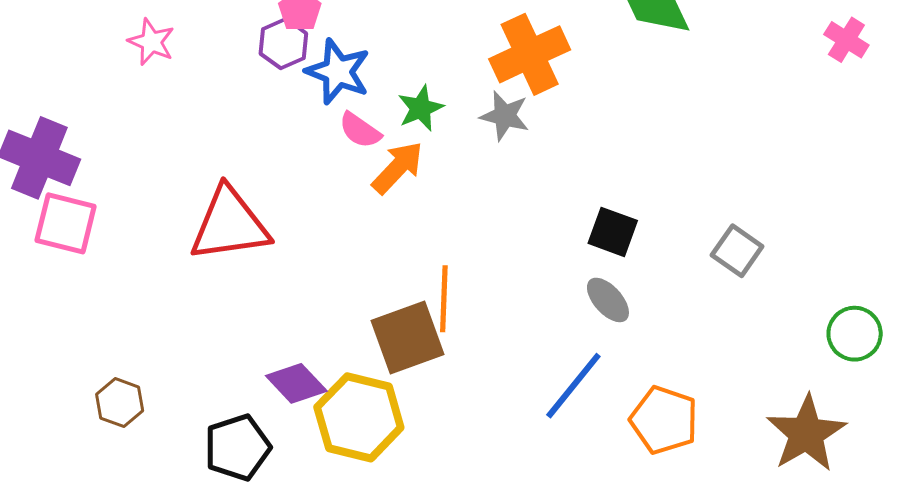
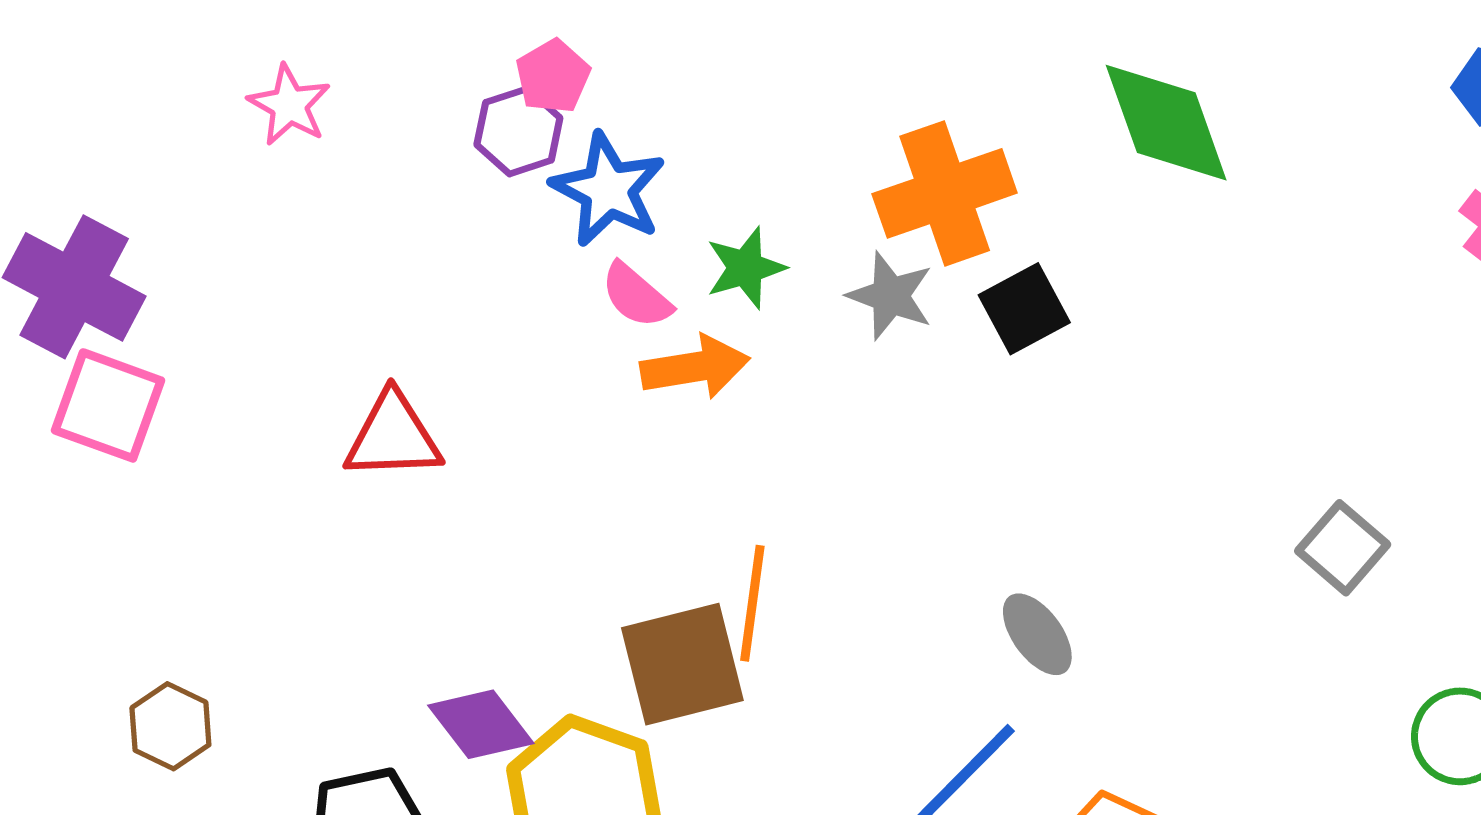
orange arrow: (398, 168) -> (695, 367), turned 32
red triangle: (230, 225) -> (393, 436), size x0.7
black square: (613, 232) -> (1024, 309), moved, turned 36
gray square: (737, 251) -> (1343, 548), moved

